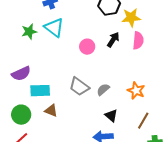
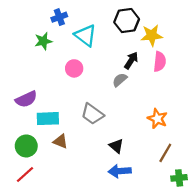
cyan triangle: (54, 28) -> (86, 35), moved
green star: (29, 32) -> (43, 41), moved
pink circle: (87, 47) -> (74, 68), moved
gray semicircle: (103, 90) -> (120, 80), moved
black triangle: (111, 116) -> (116, 146), moved

